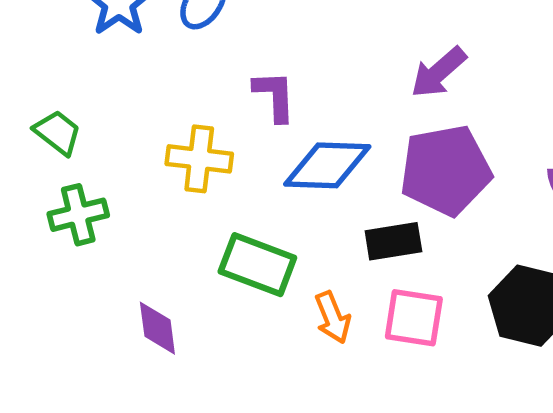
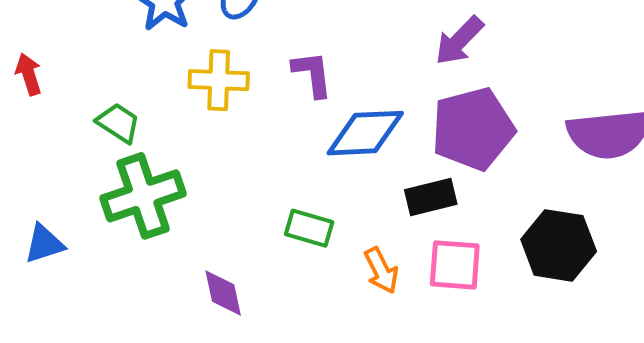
yellow cross: (199, 159) -> (219, 80), moved
green cross: (78, 215) -> (143, 196), size x1.5
green rectangle: (257, 265) -> (309, 228), size x0.7

